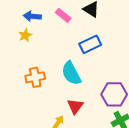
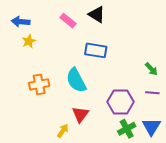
blue arrow: (32, 16) -> (21, 22), moved
blue rectangle: (90, 44) -> (96, 50), turned 35

